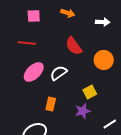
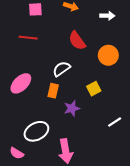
pink ellipse: (34, 72) -> (21, 83), moved
orange rectangle: (51, 104) -> (53, 91), moved
purple star: (83, 111) -> (72, 108), moved

